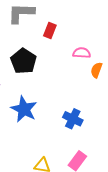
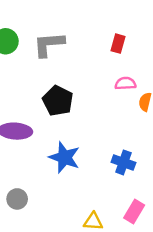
red rectangle: (50, 30) -> (118, 44), moved

